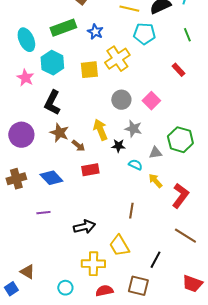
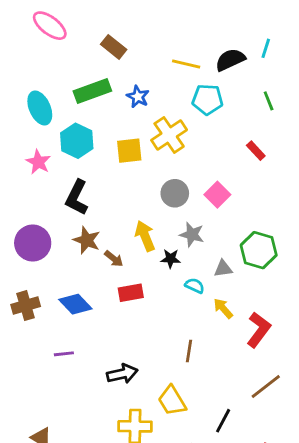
brown line: (185, 236) -> (266, 387), turned -70

